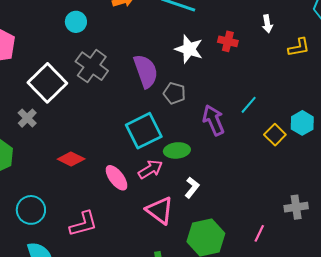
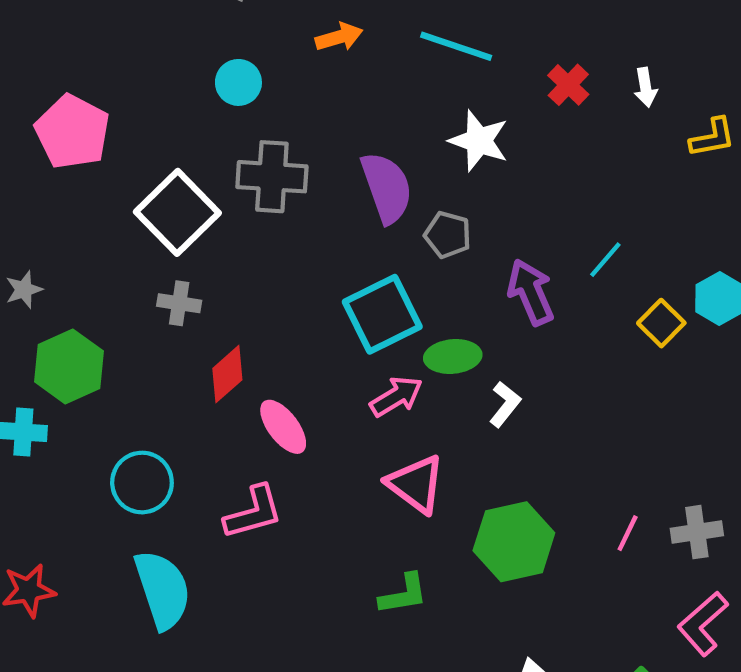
red cross: (228, 41) -> (568, 85), moved, turned 30
gray cross: (92, 66) -> (272, 177), turned -32
gray cross: (27, 118) -> (179, 303), moved, turned -36
red diamond: (71, 159) -> (227, 374), turned -68
pink ellipse: (117, 178) -> (283, 427), moved
white L-shape: (192, 187) -> (505, 404), moved
gray cross: (296, 207) -> (697, 532), moved

